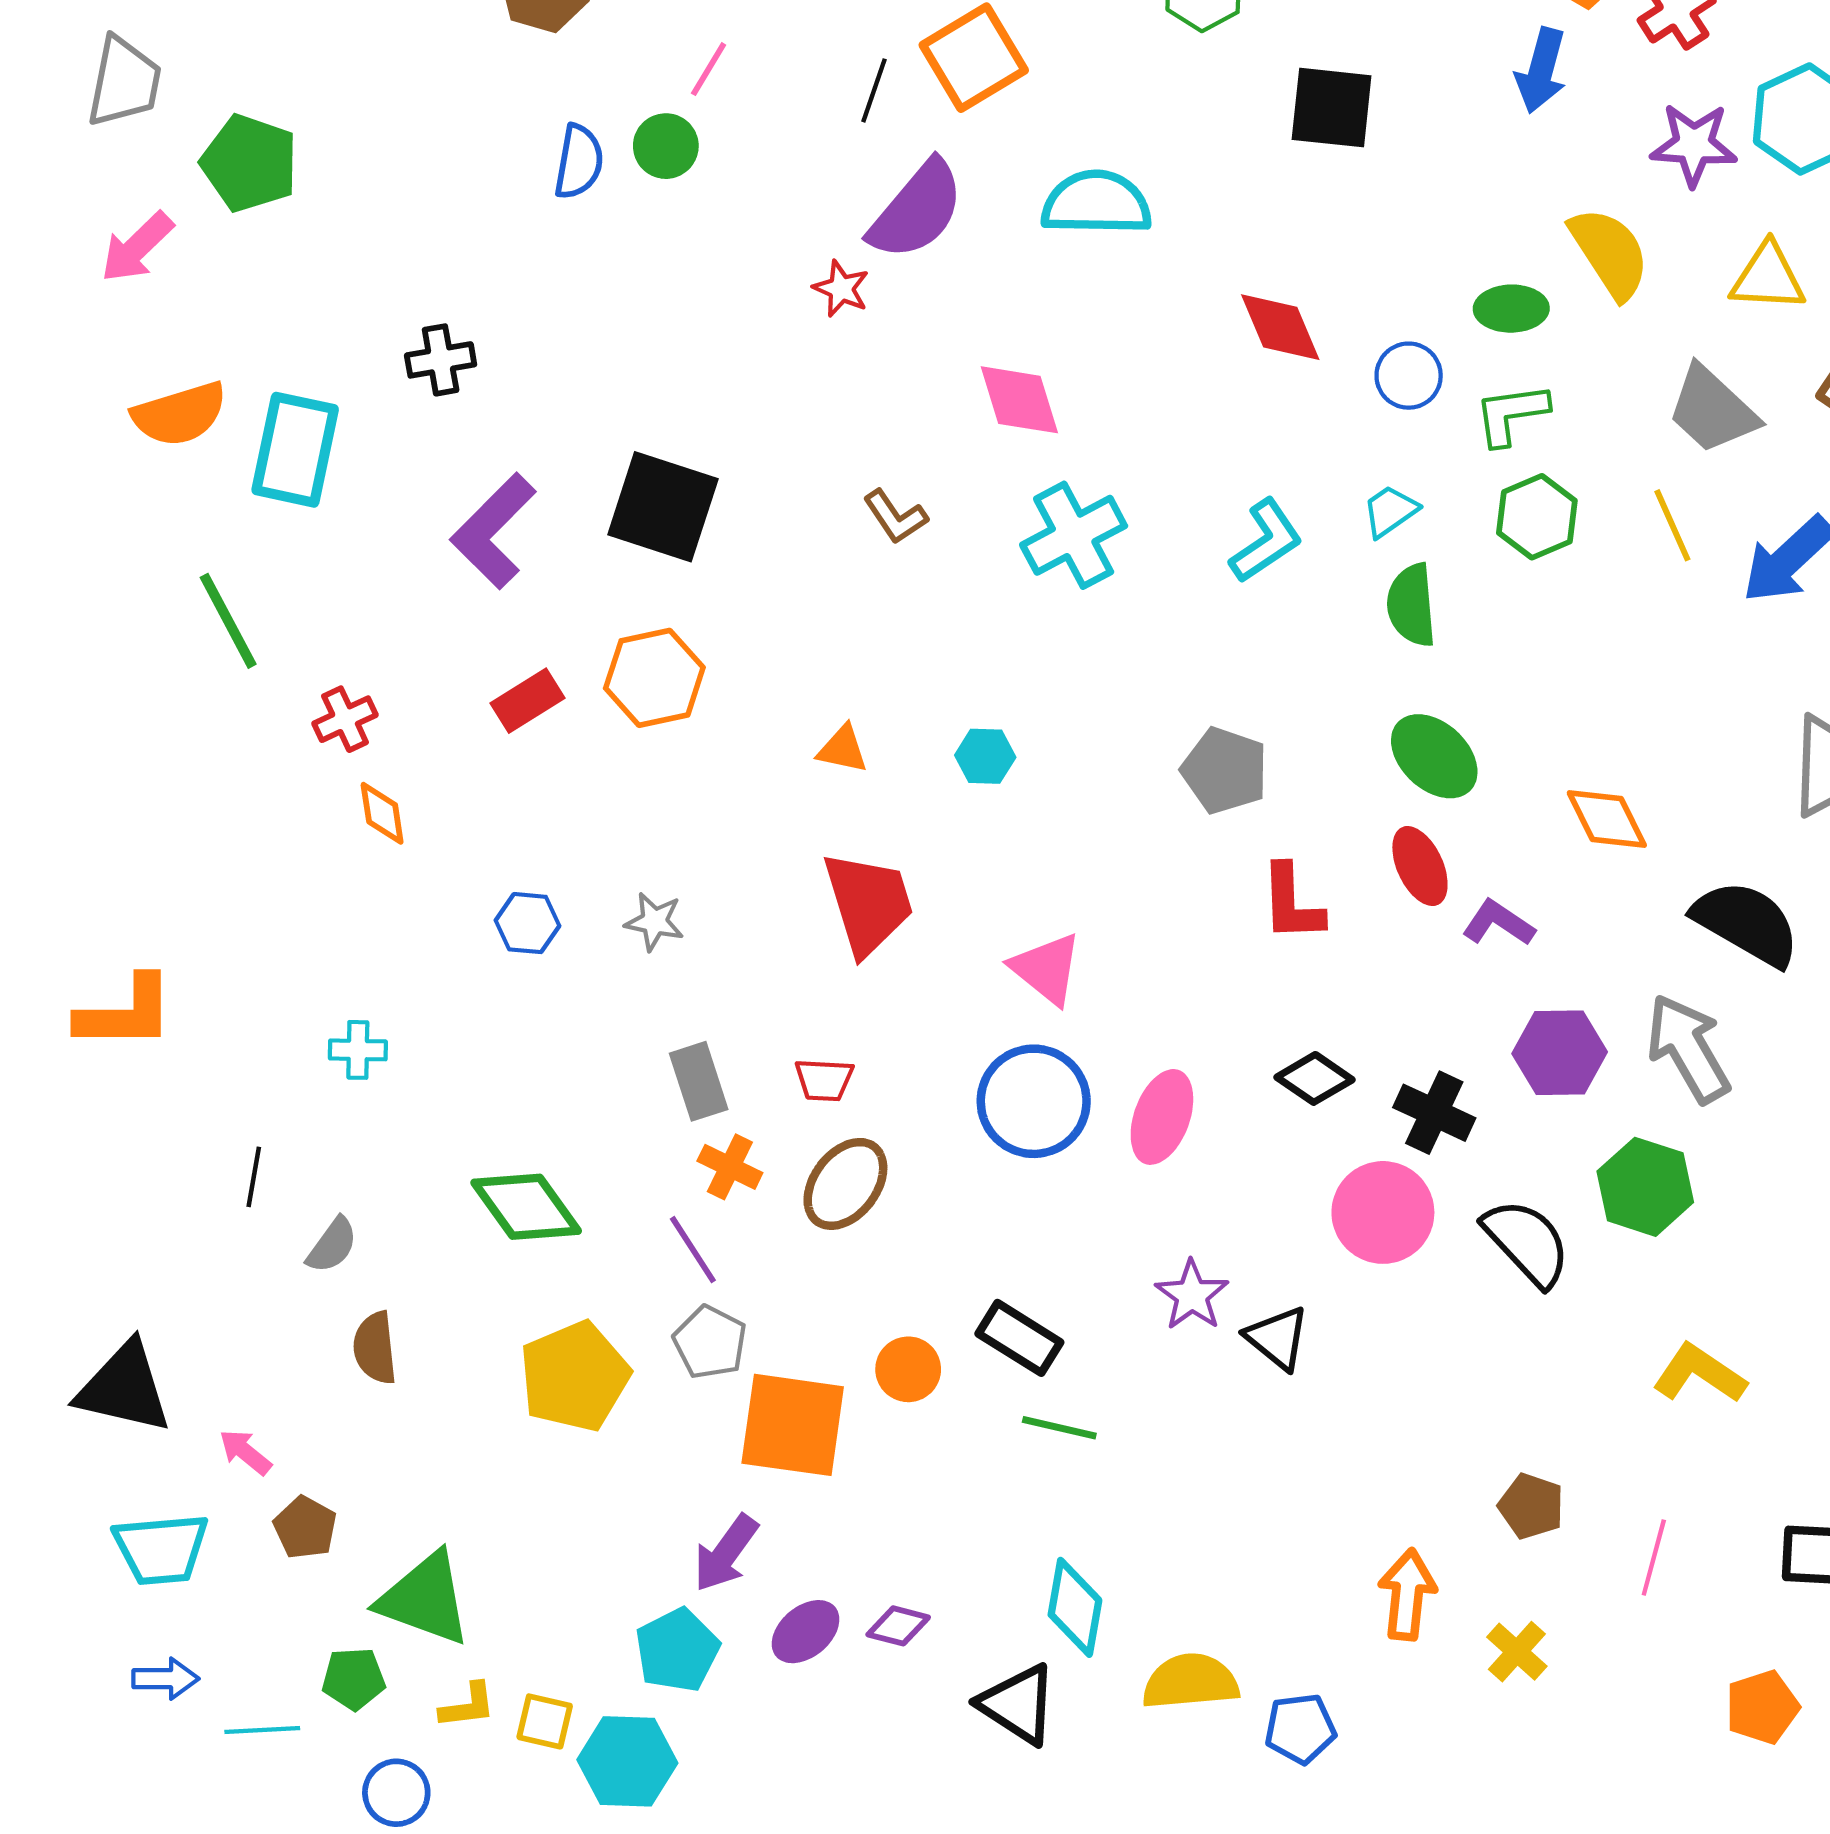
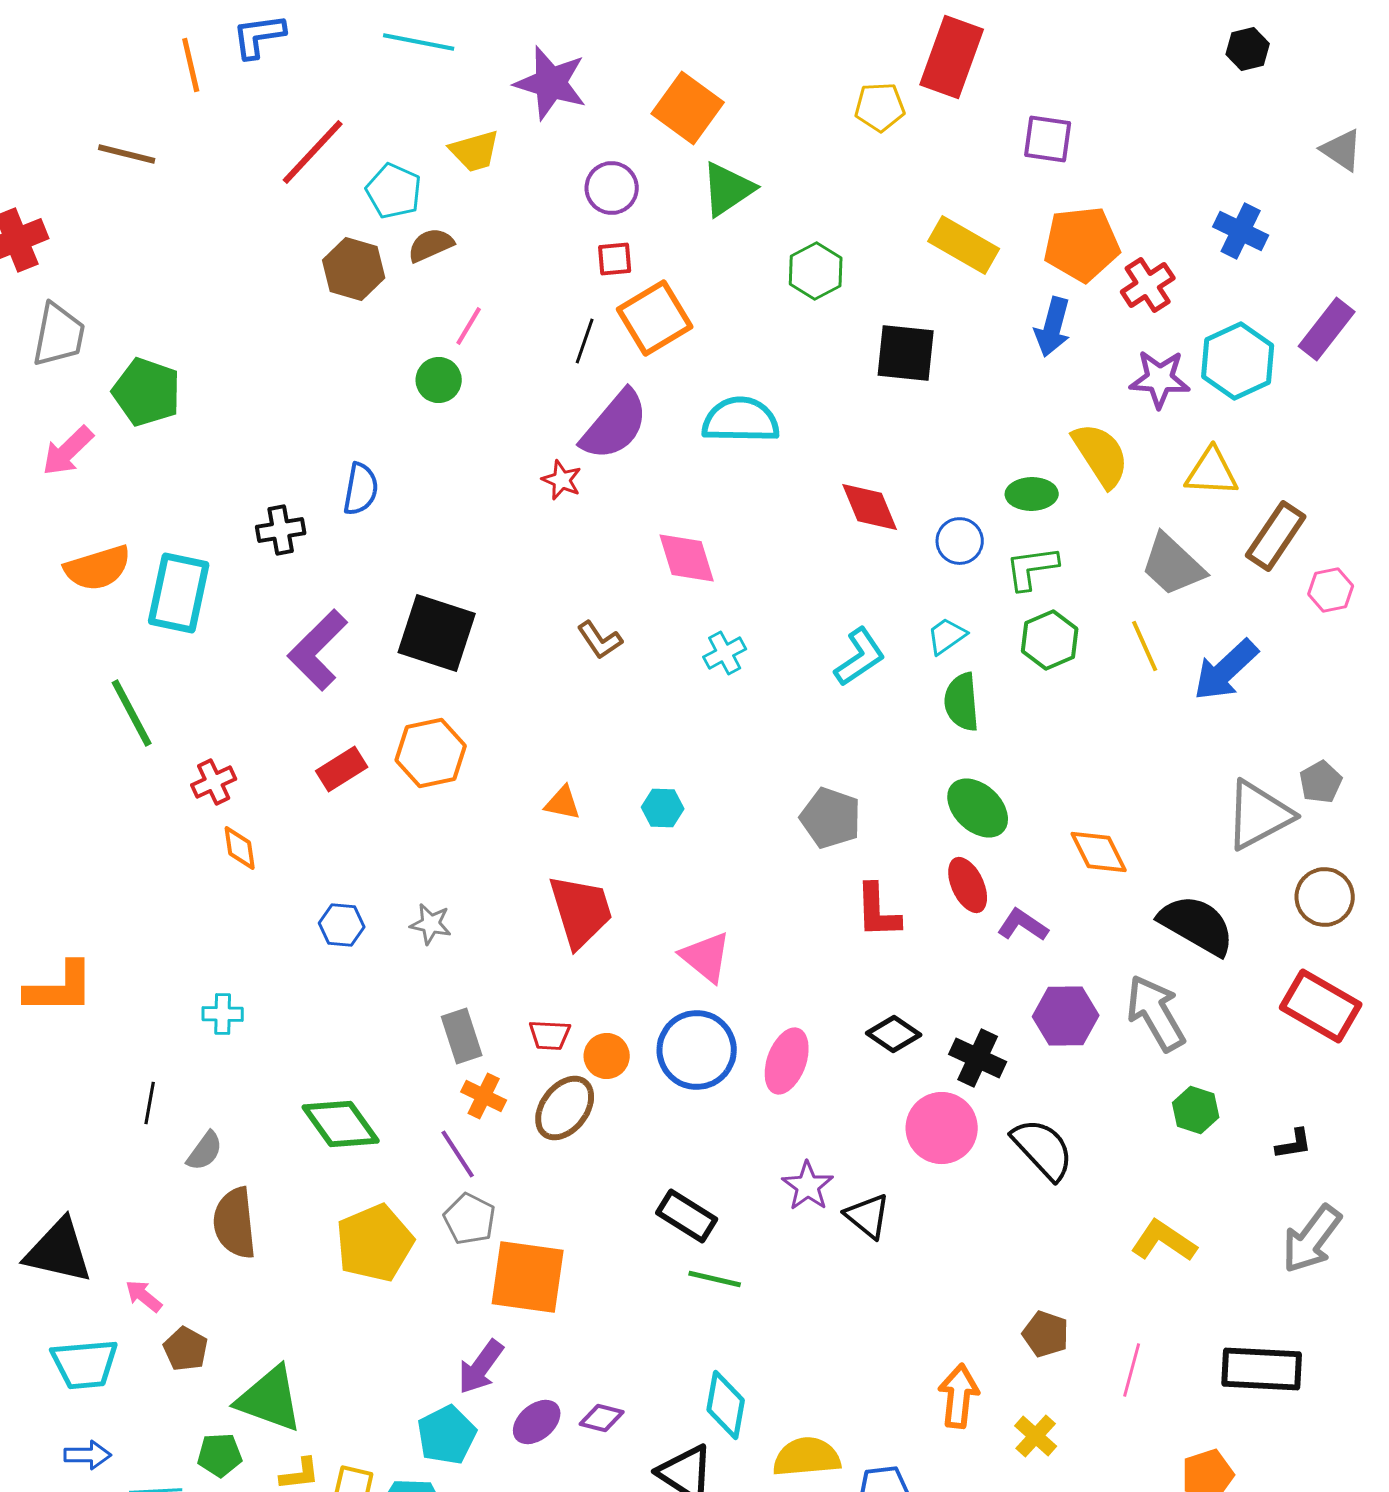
blue semicircle: (579, 162) -> (361, 489), moved
cyan cross: (1074, 535) -> (725, 653), size x0.6
green hexagon: (1645, 1187) -> (1196, 1110), moved, size x0.7
brown semicircle: (375, 1348) -> (235, 1223), size x1.4
orange circle: (908, 1369) -> (607, 1056), moved

